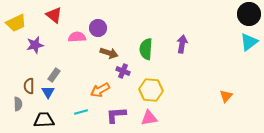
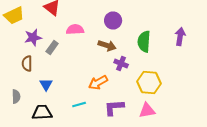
purple circle: (98, 28) -> (113, 20), moved
gray rectangle: (54, 75) -> (52, 48), moved
brown semicircle: (29, 86) -> (27, 64), moved

